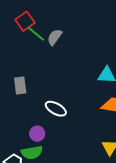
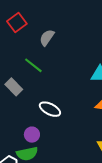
green line: (36, 34) -> (33, 65), moved
gray rectangle: (20, 86) -> (14, 87), turned -36

